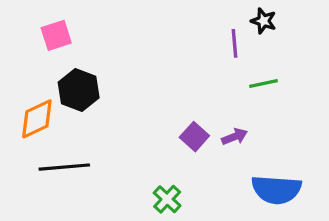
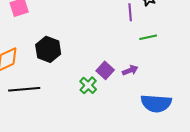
black hexagon: (79, 90) -> (48, 49), moved
green cross: (167, 199) -> (88, 85), moved

